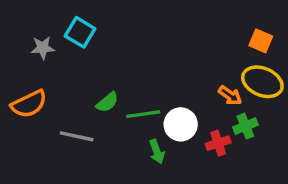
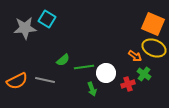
orange square: (261, 41) -> (153, 24), size x1.6
gray star: (43, 48) -> (25, 28), size x1.6
orange semicircle: (29, 104) -> (17, 81), moved
green cross: (245, 126) -> (144, 74), turned -32

